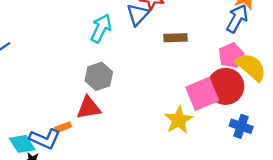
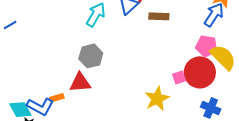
brown rectangle: (175, 38) -> (159, 16), moved
pink pentagon: (231, 55) -> (206, 46), turned 30
pink square: (202, 94) -> (179, 78), size x0.5

